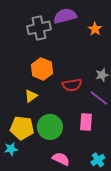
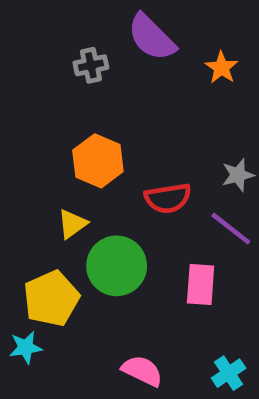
purple semicircle: (65, 16) -> (152, 37), turned -120
gray cross: (39, 28) -> (91, 65), size x0.6
green circle: (50, 127) -> (117, 266), moved
yellow pentagon: (22, 128) -> (51, 298), turned -30

